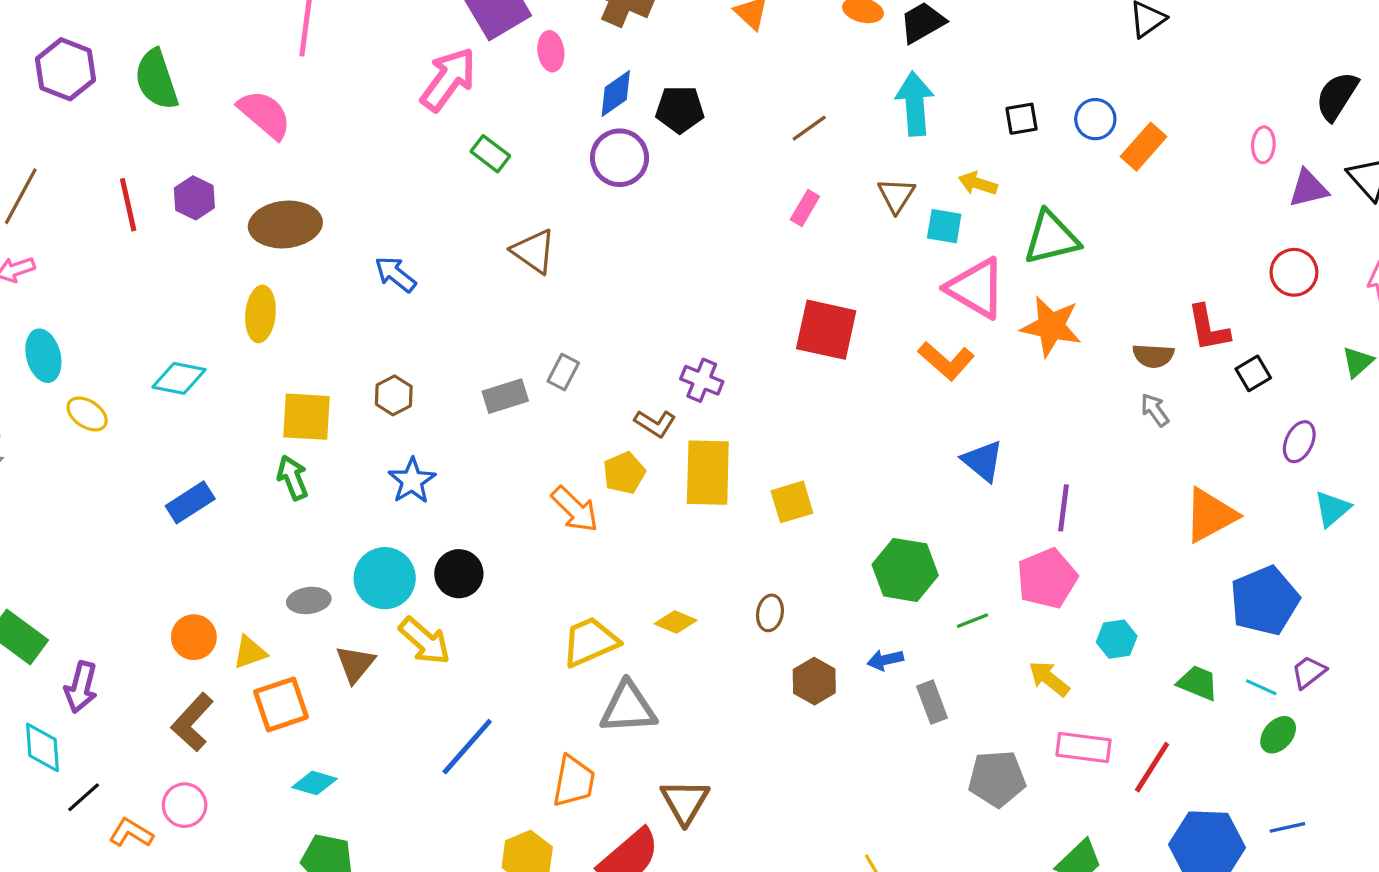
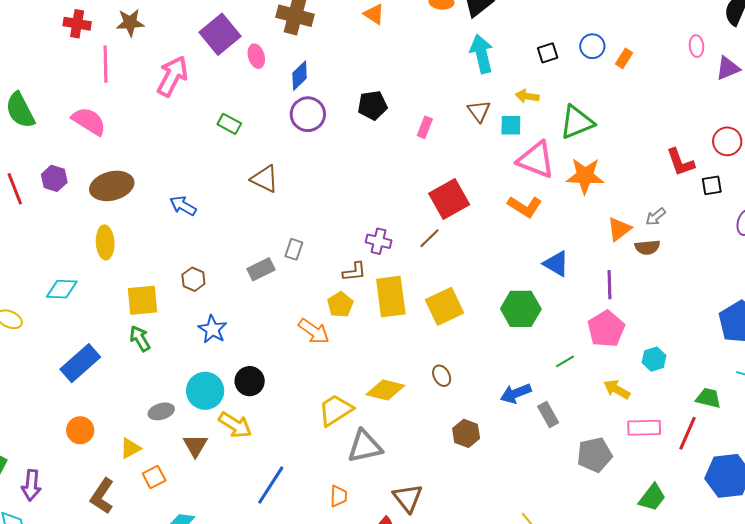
pink arrow: (448, 79) -> (172, 76), moved
black pentagon: (680, 109) -> (372, 105), moved
brown line: (809, 128) -> (429, 238), moved
orange rectangle: (1144, 147) -> (624, 58), size x0.7
red circle: (1294, 272) -> (727, 141), moved
red square: (826, 330) -> (449, 199), turned -33
brown semicircle: (1153, 356) -> (647, 247), moved
black square: (1253, 373) -> (712, 185), turned 30
gray arrow: (1155, 410) -> (656, 217), turned -85
brown L-shape: (655, 423) -> (354, 272), turned -30
blue rectangle: (190, 502) -> (80, 363), size x1.4
yellow square: (792, 502) -> (445, 306), size x1.4
orange triangle: (1210, 515) -> (619, 229), moved, size x0.7
green hexagon: (905, 570) -> (521, 309), moved
brown ellipse: (770, 613) -> (442, 376), turned -30
yellow diamond: (676, 622) -> (385, 390), size x1.5
orange circle: (194, 637) -> (80, 430), moved
blue arrow: (885, 660) -> (516, 393), size x1.4
brown hexagon: (814, 681) -> (466, 433), moved
green trapezoid: (1198, 683) -> (708, 398), moved
orange square: (281, 704) -> (154, 477), size x0.7
orange trapezoid: (574, 781) -> (339, 496), size x0.7

